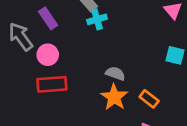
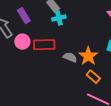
red rectangle: (52, 84) -> (44, 45), moved
orange star: (114, 97) -> (88, 56), moved

